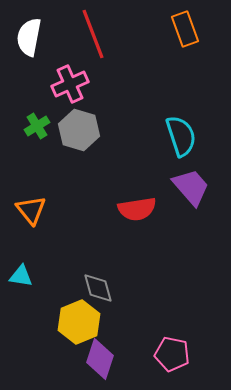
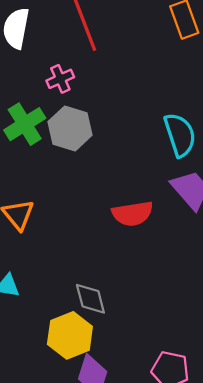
pink cross: (70, 84) -> (60, 79), size x0.7
green cross: (37, 126) -> (25, 124), size x1.5

